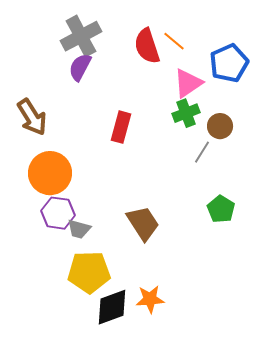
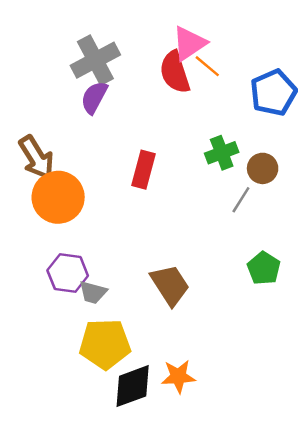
pink triangle: (188, 83) -> (189, 43), moved
orange circle: (50, 173) -> (58, 197), moved

